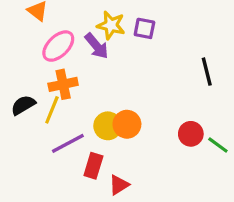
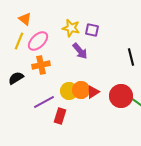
purple arrow: (97, 46) -> (80, 51), moved
yellow line: (52, 110) -> (19, 41), moved
red circle: (191, 134) -> (121, 96), size x1.5
red triangle: (119, 185) -> (93, 92), moved

